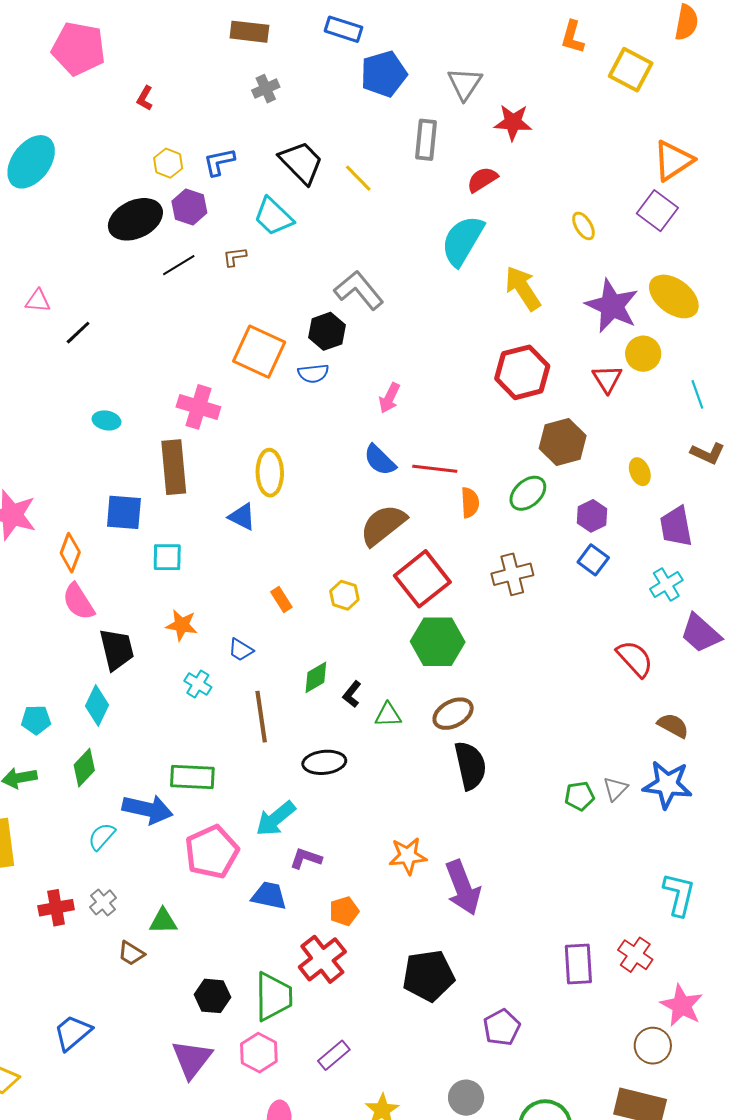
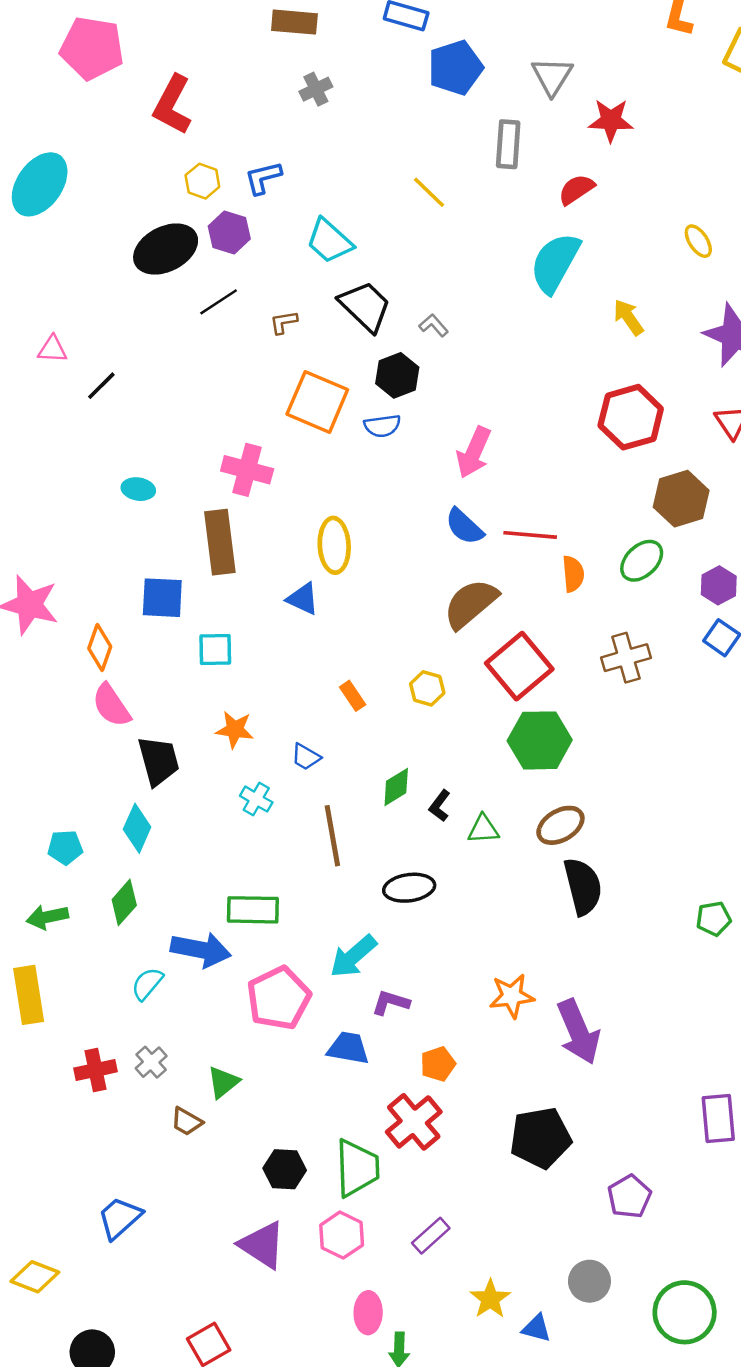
red L-shape: (145, 98) -> (172, 105), size x2.0
black trapezoid: (301, 162) -> (365, 306), moved
brown L-shape: (235, 257) -> (284, 322), moved
yellow arrow: (523, 288) -> (628, 317), size x0.7
gray L-shape: (359, 290) -> (434, 325), size x0.5
pink arrow: (389, 398) -> (474, 452), size x1.4
green triangle: (163, 921) -> (223, 1082), turned -36
purple triangle: (192, 1059) -> (262, 1245), turned -33

